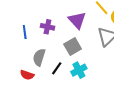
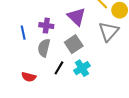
gray semicircle: (39, 57) -> (44, 48), moved

